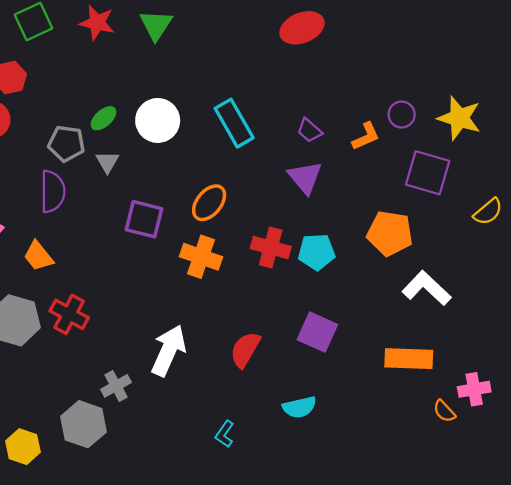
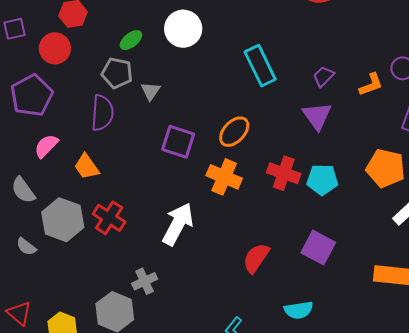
green ellipse: (103, 118) -> (131, 40), moved
white circle: (158, 120) -> (183, 29), moved
purple trapezoid: (309, 130) -> (323, 76), turned 90
white arrow: (169, 350) -> (178, 224), moved

